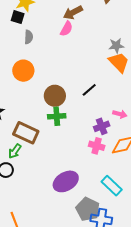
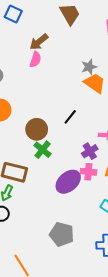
green cross: (57, 116) -> (42, 150), turned -36
purple ellipse: (66, 181) -> (68, 182), moved
gray pentagon: (88, 209) -> (62, 234), moved

